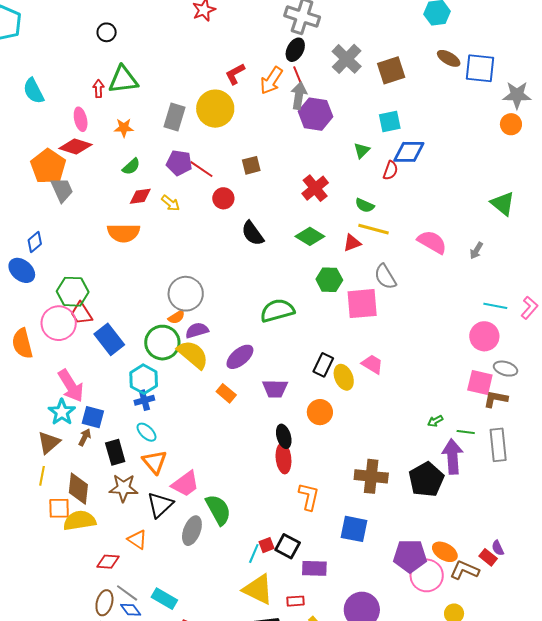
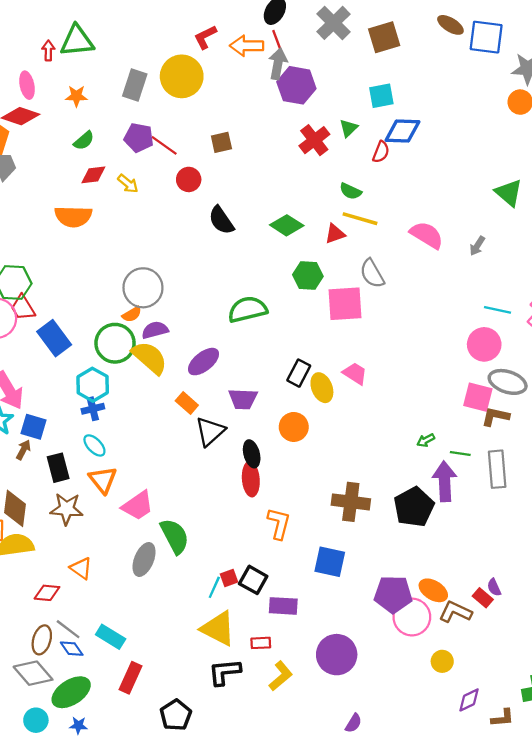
orange arrow: (271, 81) -> (247, 46), turned 56
red cross: (315, 188) -> (314, 140), moved
gray ellipse: (505, 369) -> (508, 382), size x1.4
black triangle: (160, 505) -> (210, 431), moved

